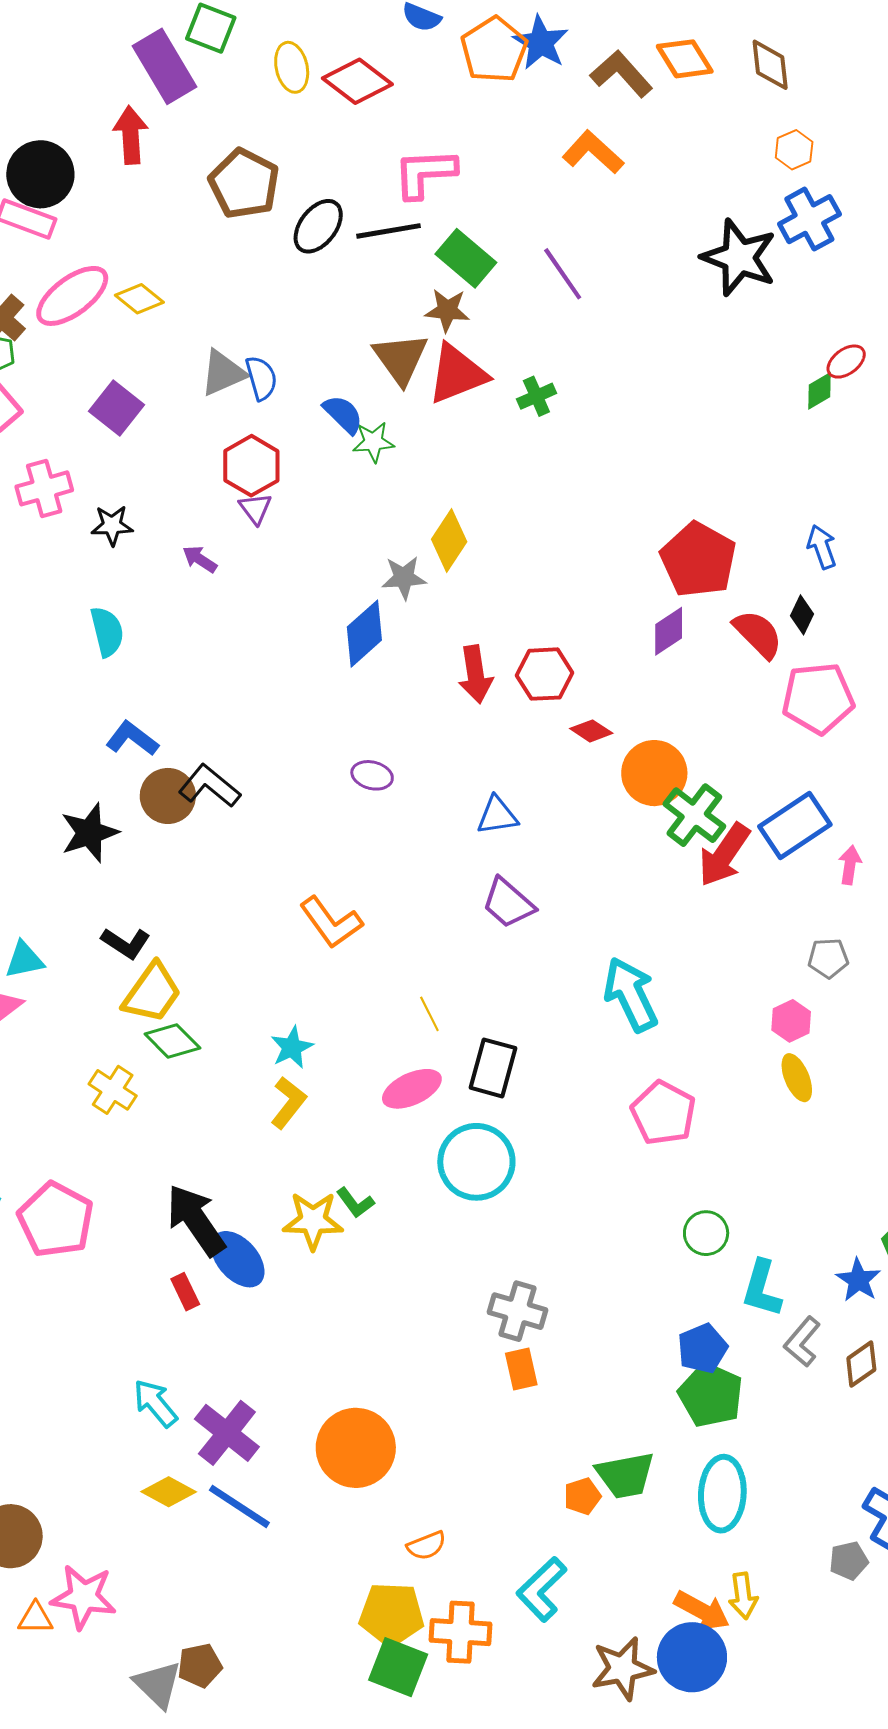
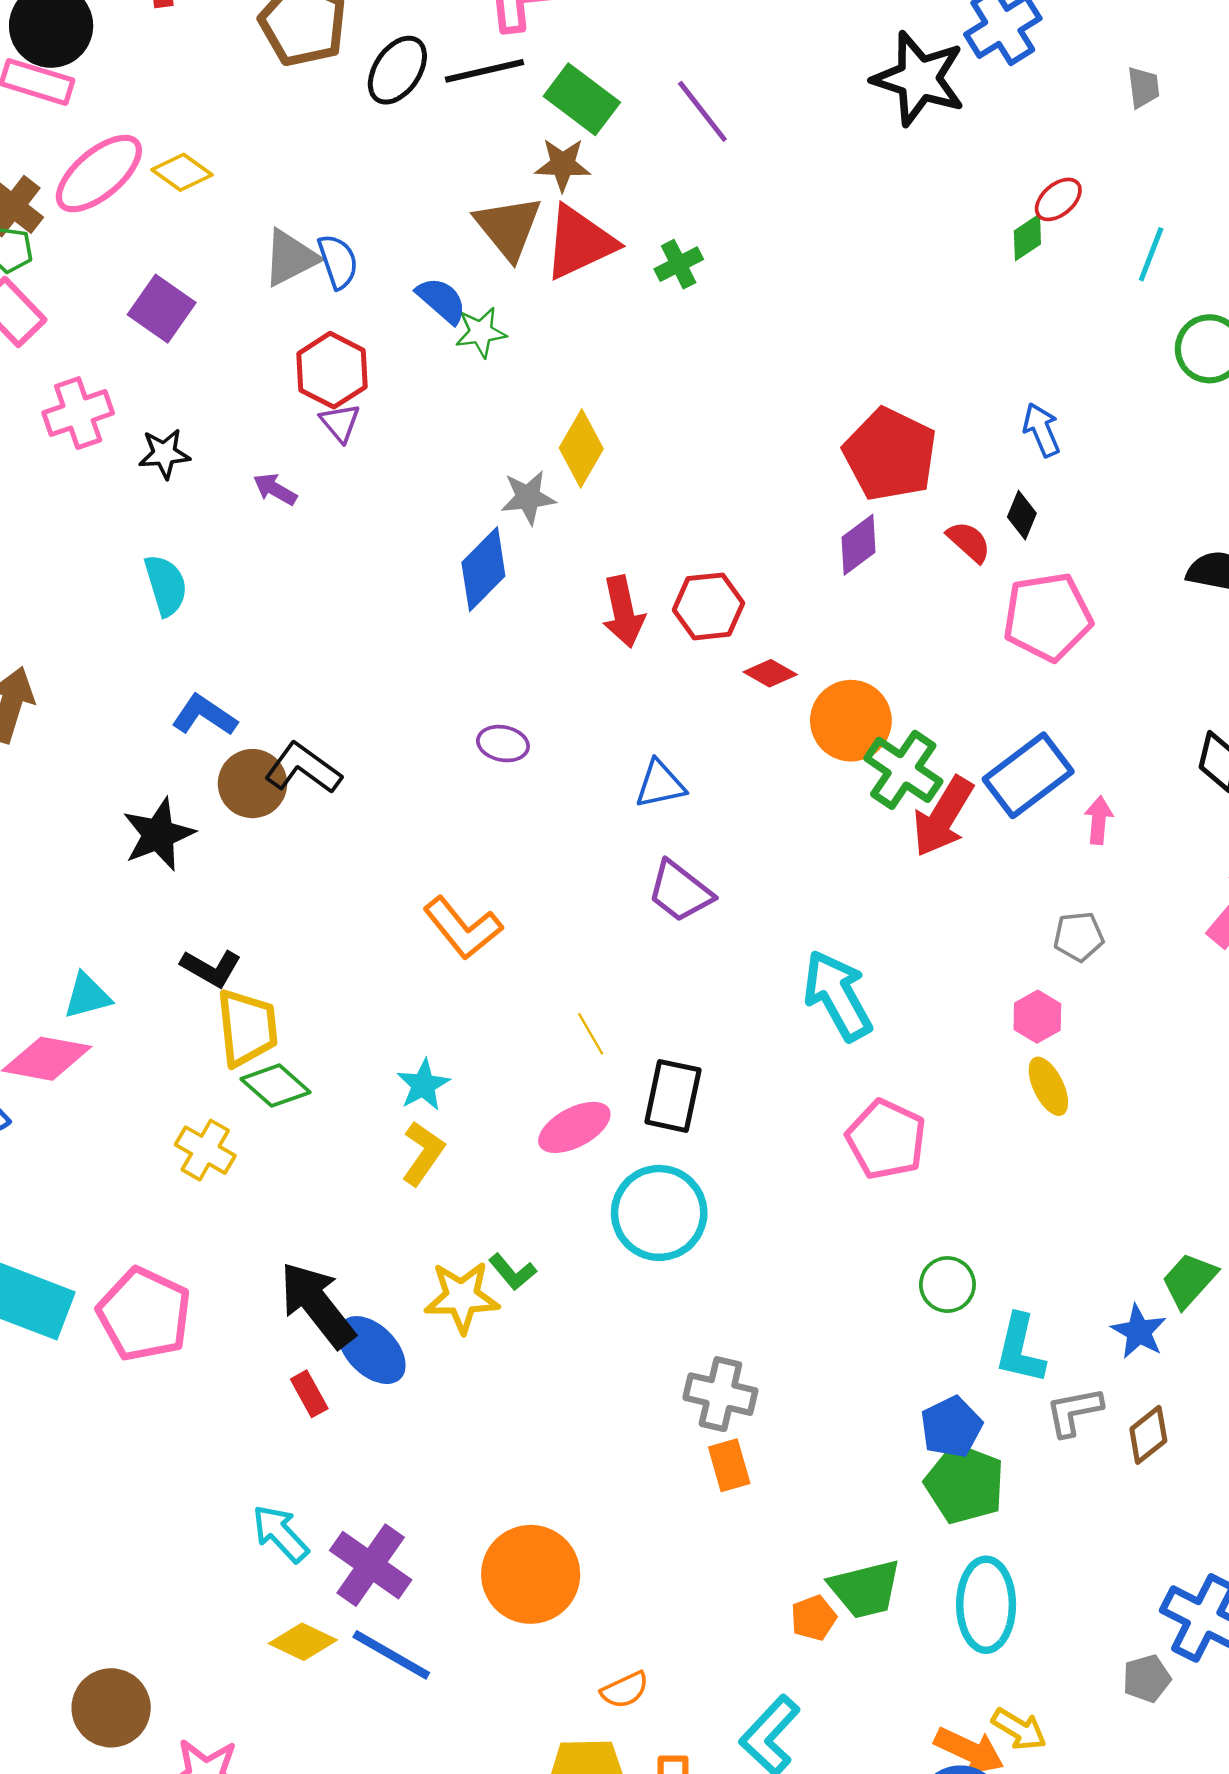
red semicircle: (758, 634) -> (969, 542), size x0.7
yellow trapezoid: (152, 993) -> (247, 1028), turned -38
gray L-shape: (802, 1342) -> (1074, 1412), turned 42
yellow arrow: (743, 1596) -> (1019, 1729), turned -48

